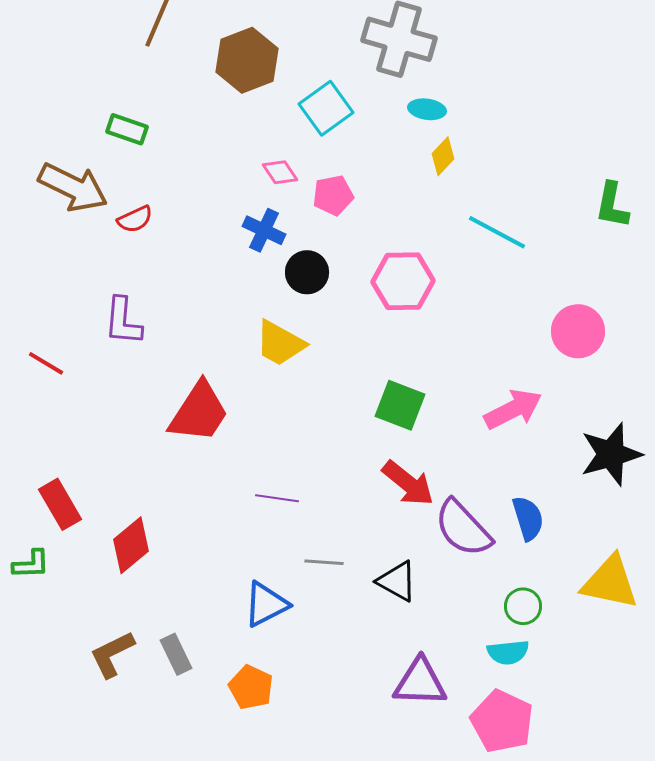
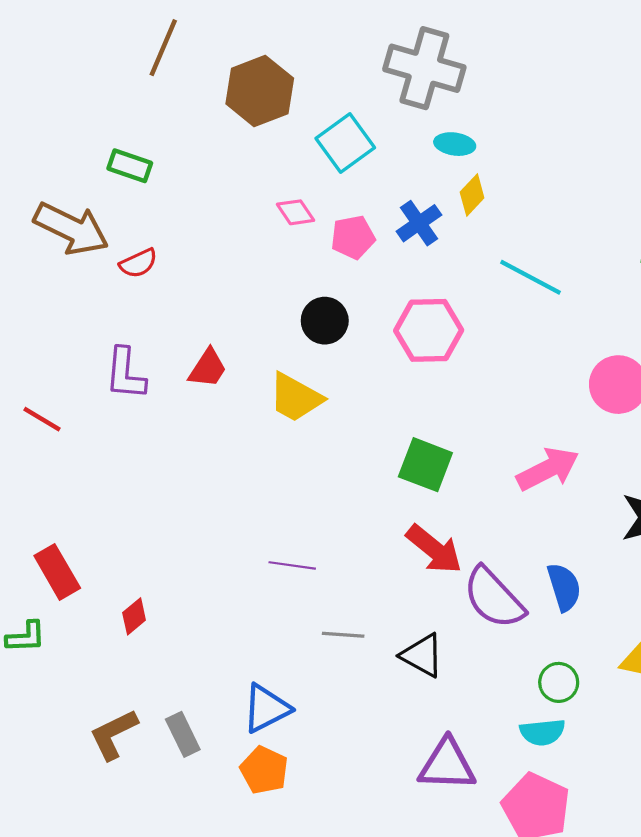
blue cross: (264, 230) -> (419, 223), moved, turned 30
red trapezoid: (199, 412) -> (208, 368), moved, size x0.6
red diamond: (131, 545) -> (134, 616), size x0.6
blue triangle: (266, 604) -> (266, 708), moved

